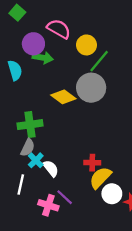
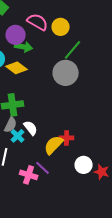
yellow circle: (86, 45) -> (61, 27), moved
yellow diamond: (63, 97) -> (17, 68), moved
white semicircle: (51, 168) -> (31, 128), moved
yellow semicircle: (100, 178) -> (54, 145), moved

